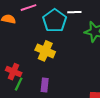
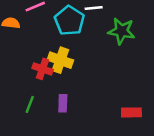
red cross: (14, 72) -> (43, 69), moved

